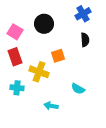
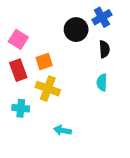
black circle: (44, 24) -> (76, 30), moved
orange square: (58, 56) -> (44, 61), moved
cyan semicircle: (78, 89) -> (102, 82), moved, turned 64

